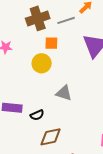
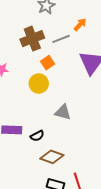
orange square: (51, 43) -> (48, 63), turned -32
brown diamond: (51, 137) -> (52, 157), turned 35

